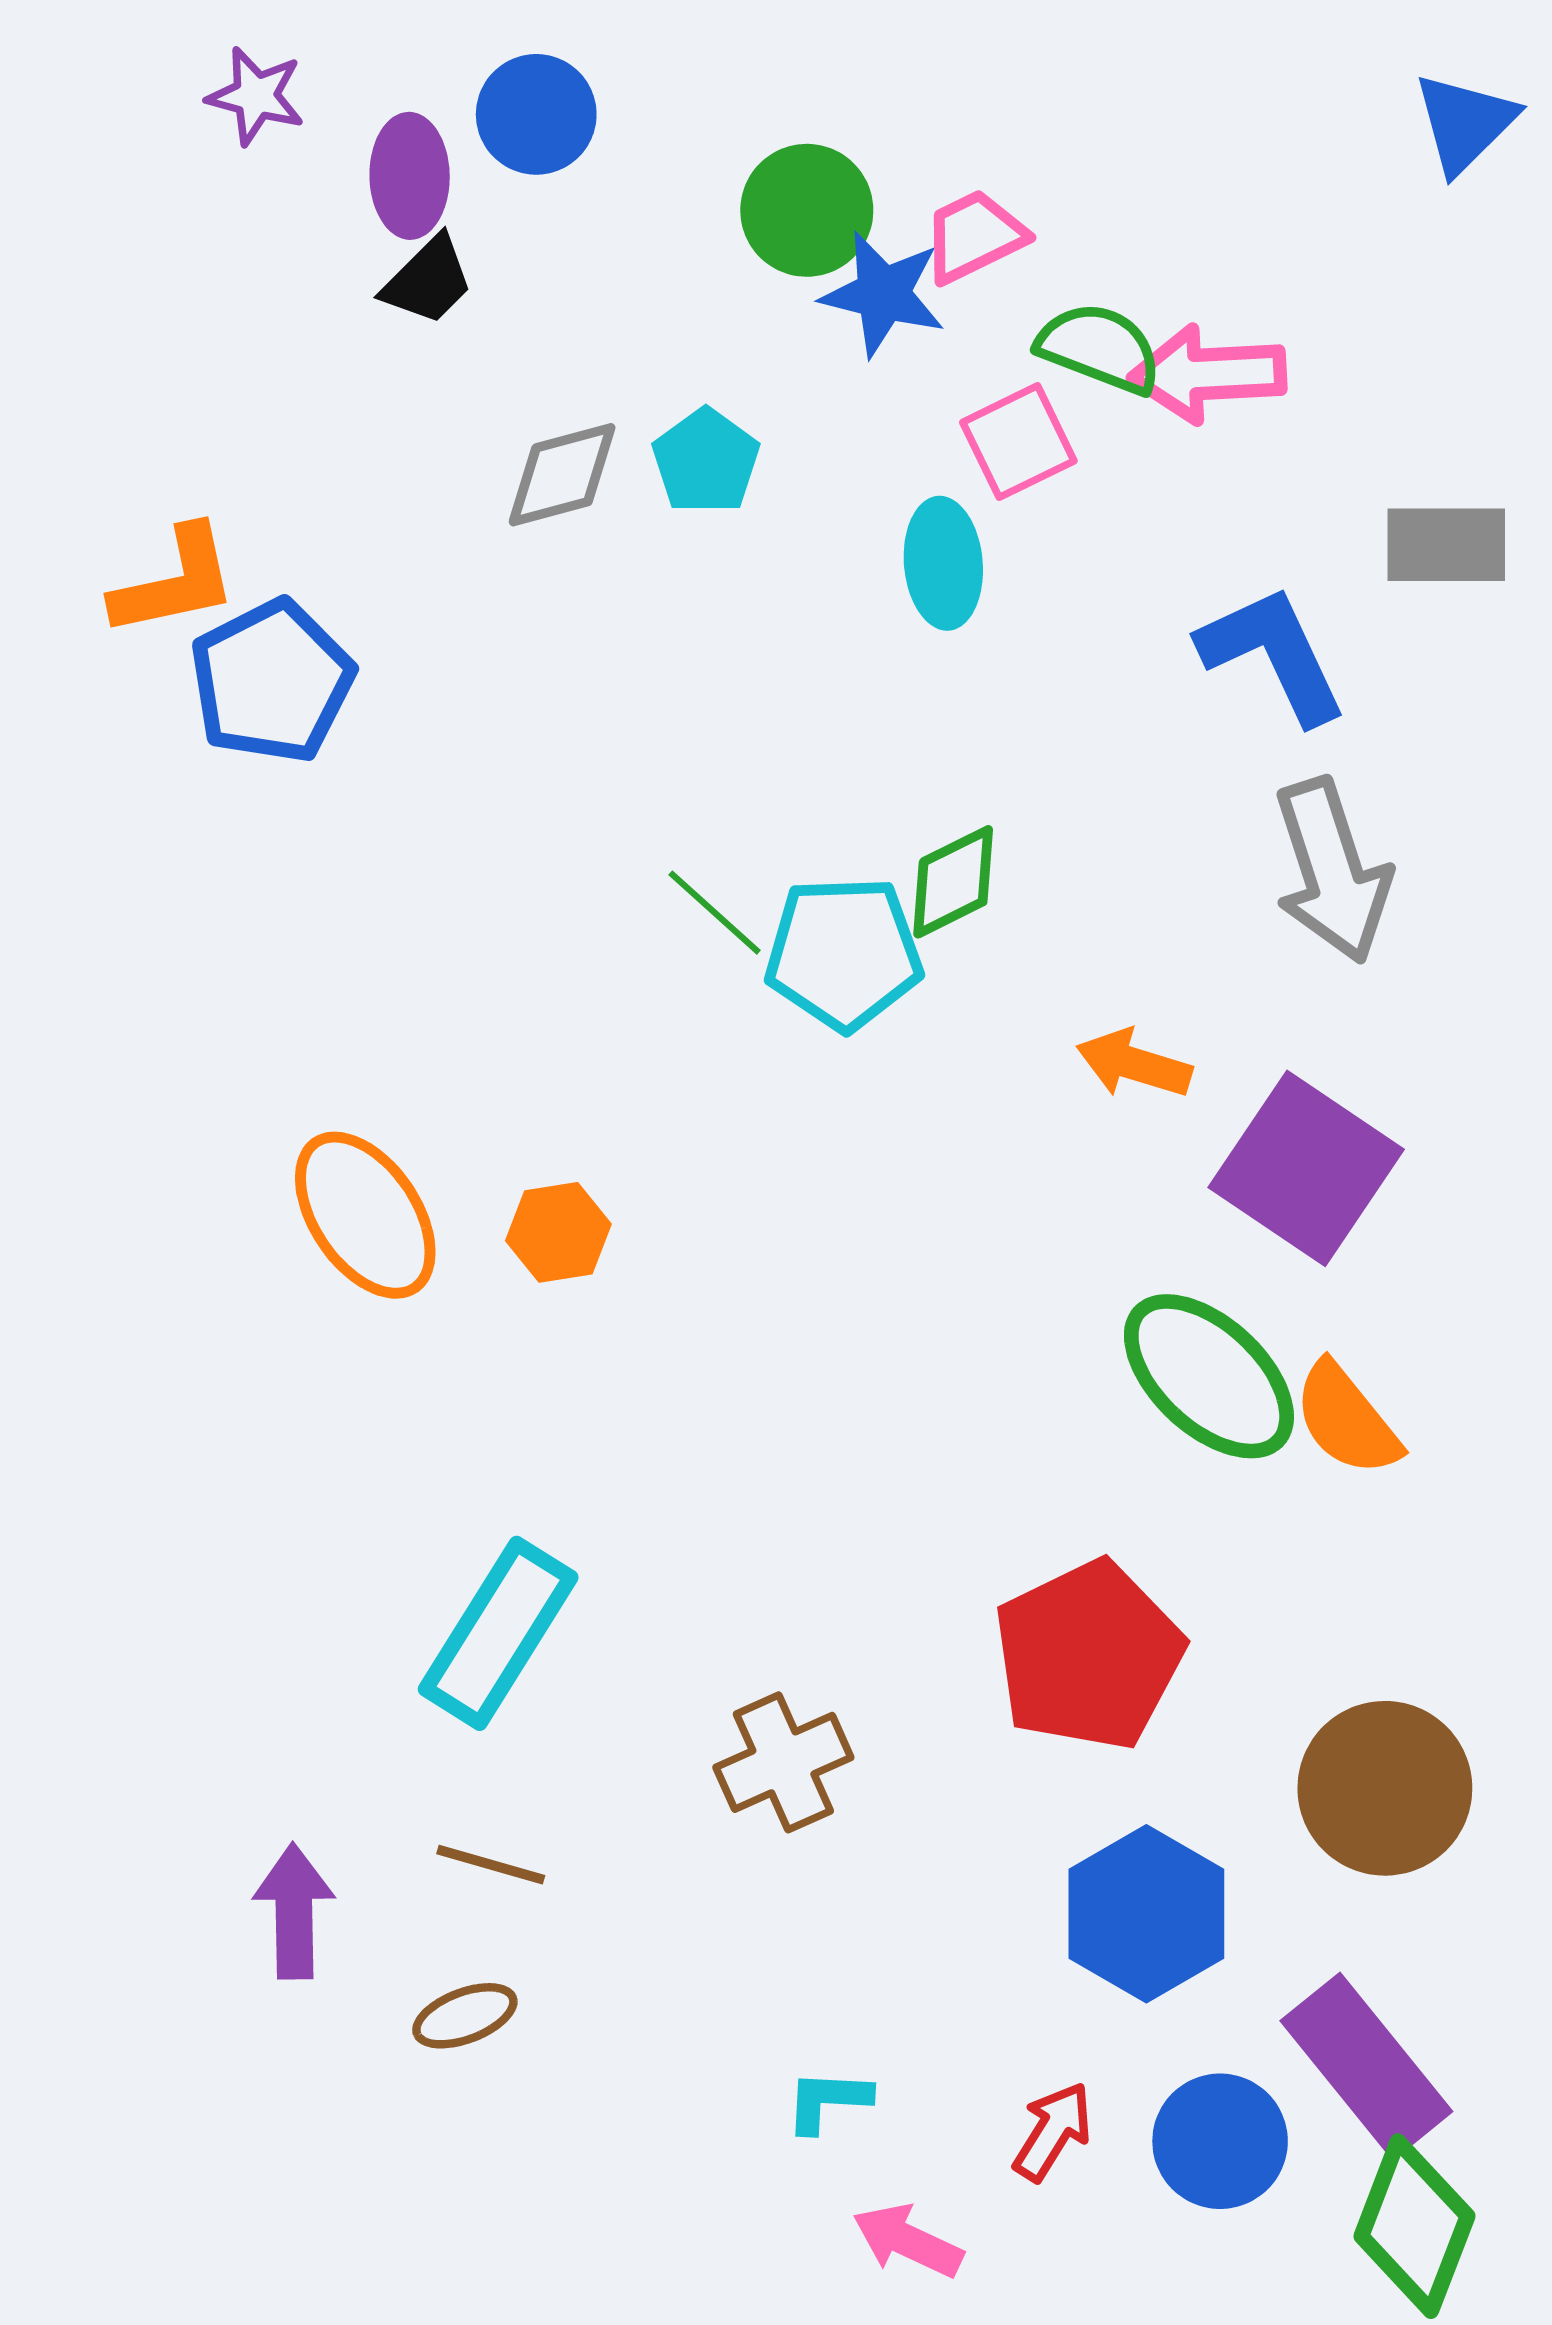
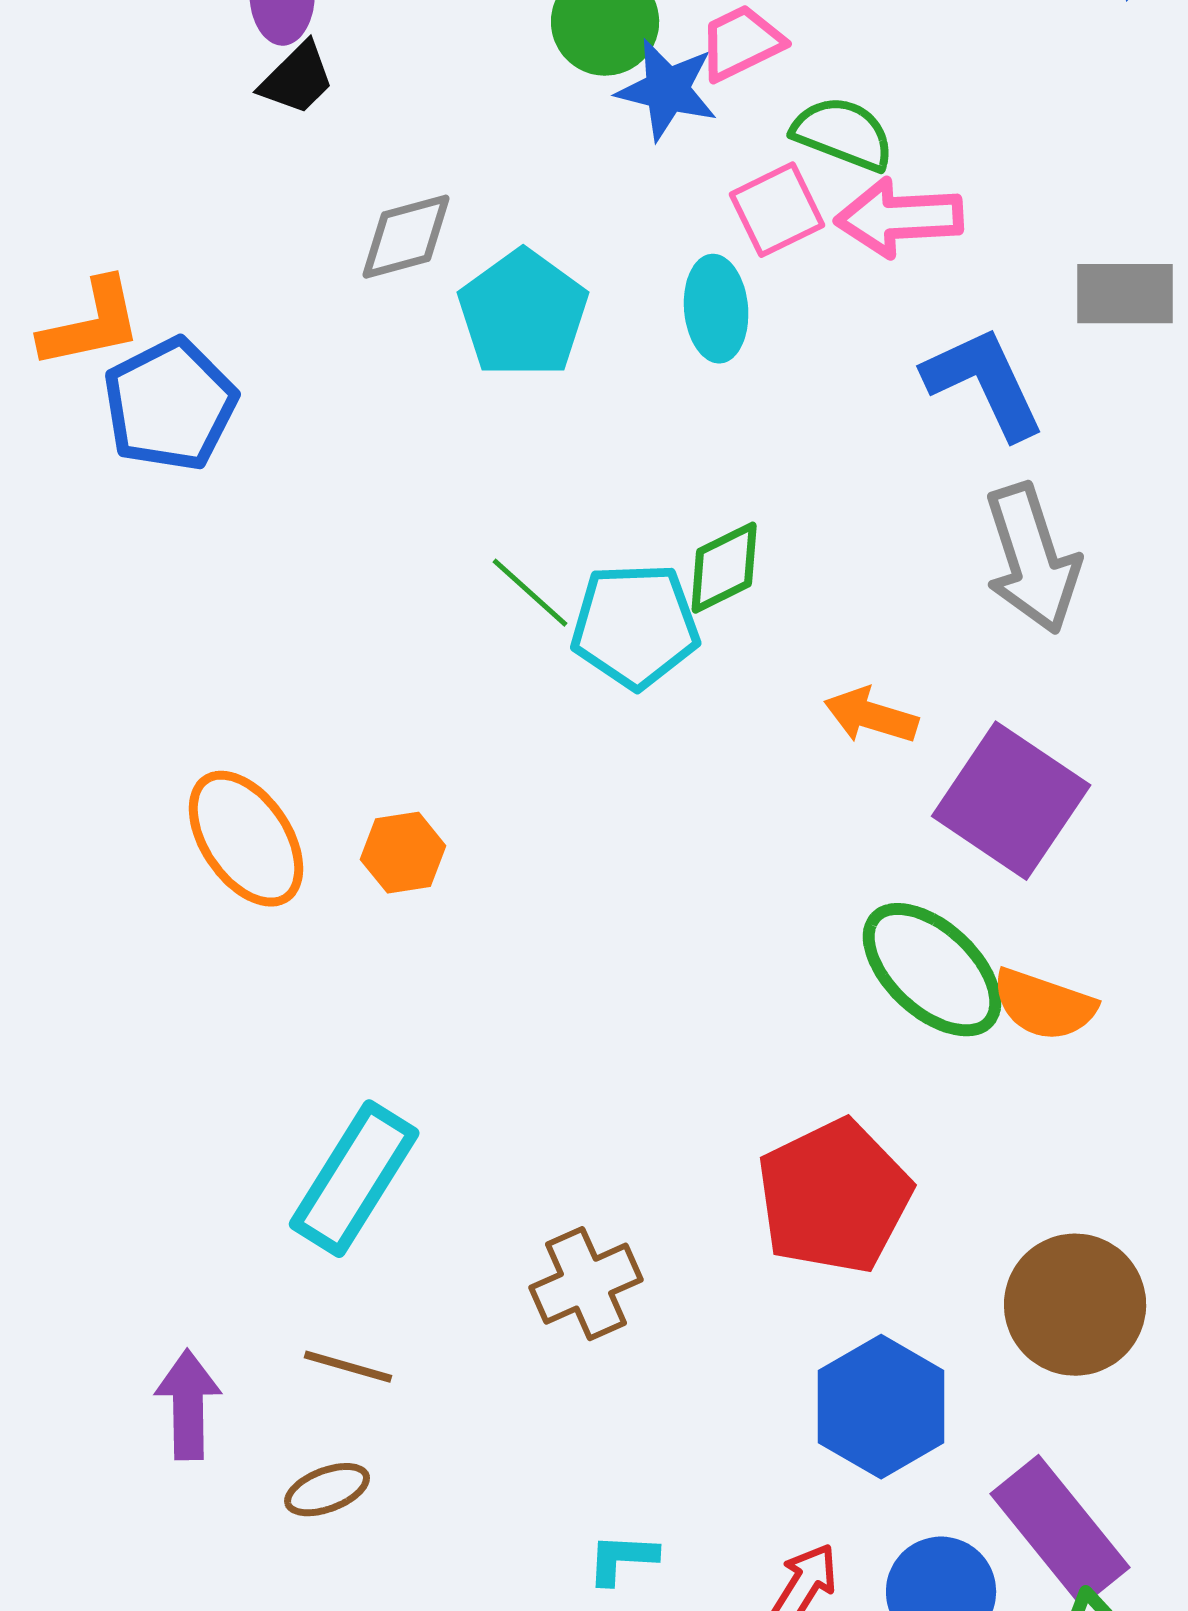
pink arrow: (1208, 374) -> (899, 218), moved
cyan pentagon: (706, 461) -> (523, 314), moved, size x1.5
orange semicircle: (1347, 1419) -> (1044, 1005), turned -32

